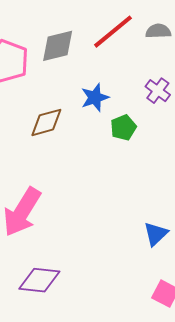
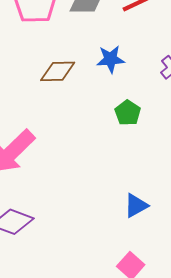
green pentagon: (123, 128) -> (128, 113), moved, turned -30

